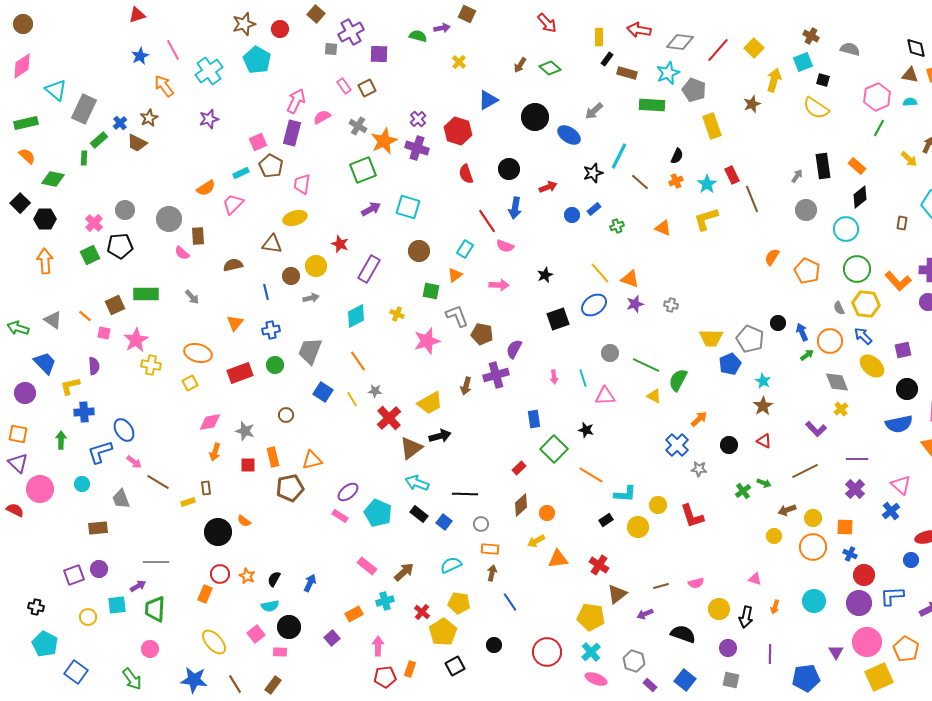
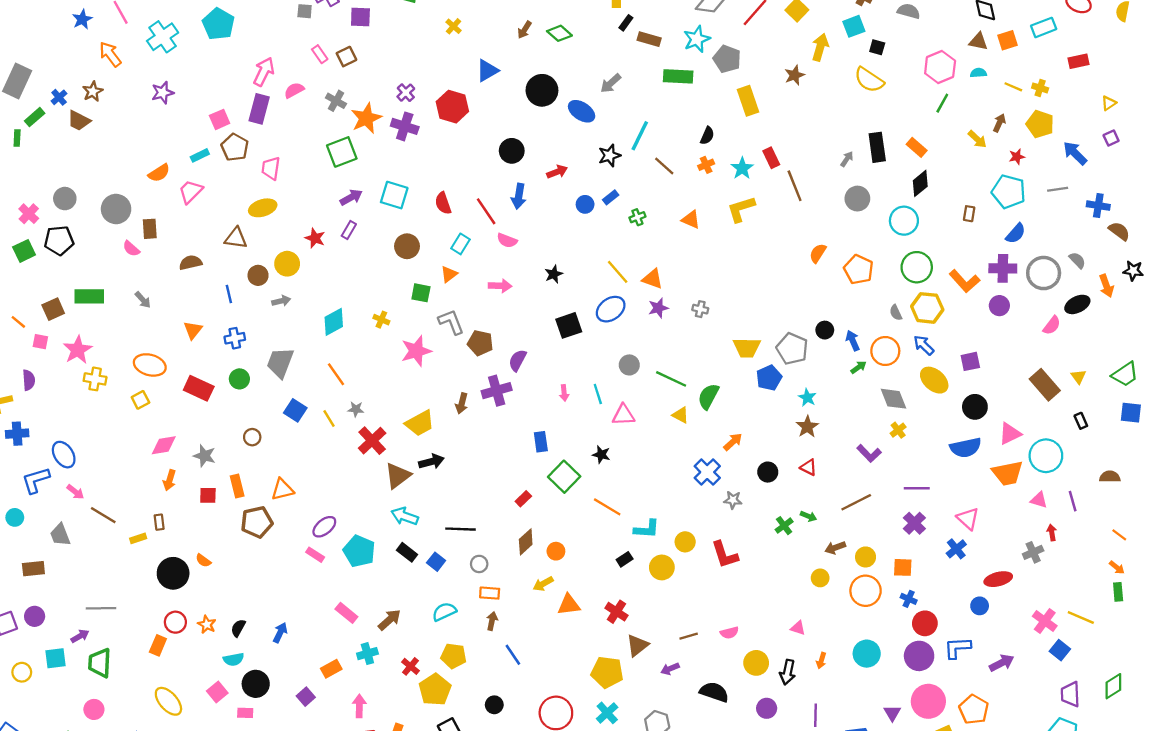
red semicircle: (466, 174) -> (443, 203), moved
purple rectangle: (369, 269) -> (349, 230), moved, size x0.6
red rectangle: (240, 373) -> (199, 388), turned 45

